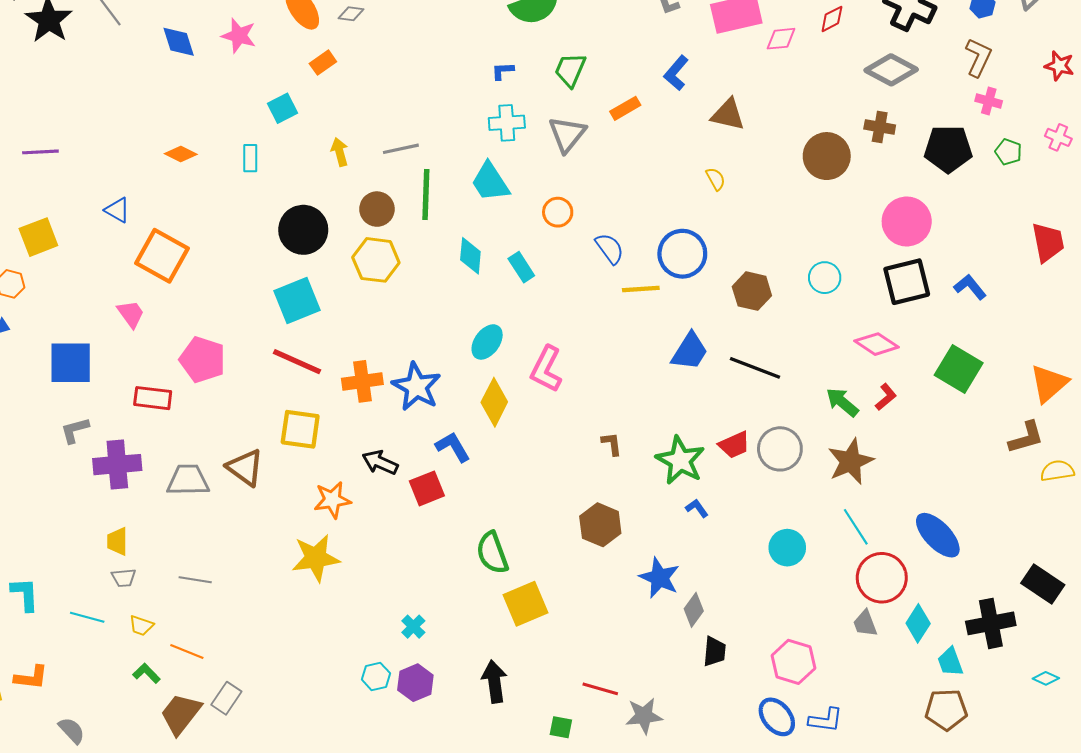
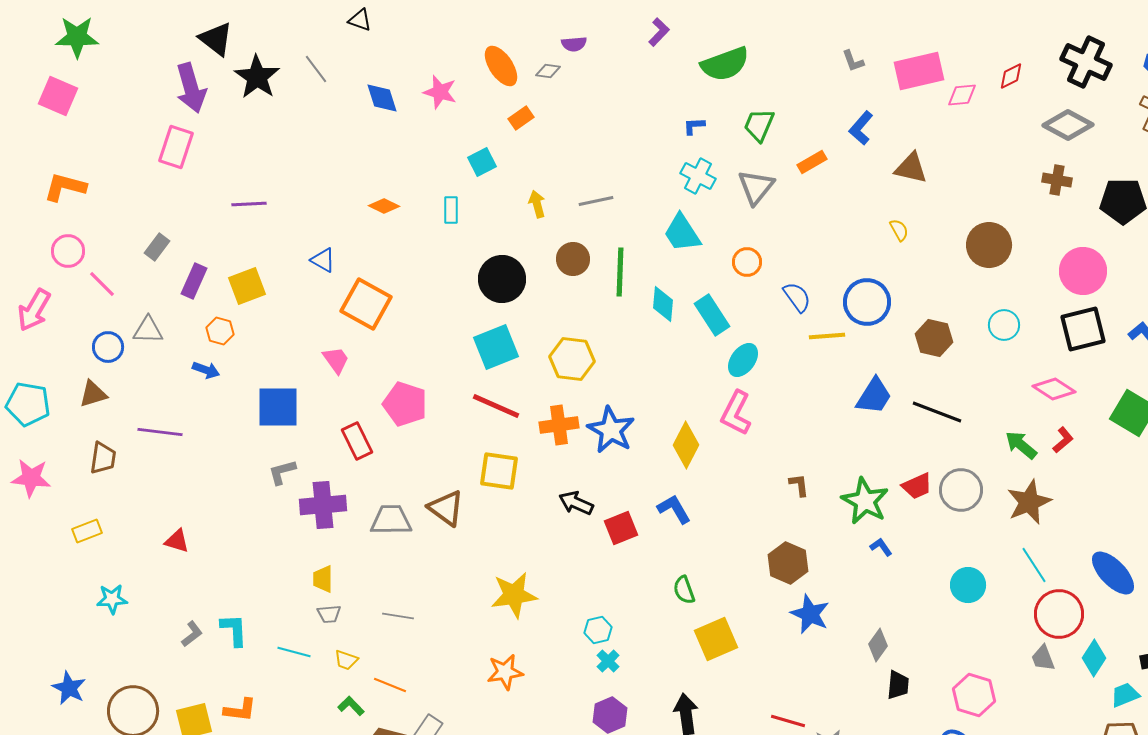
cyan cross: (507, 123) -> (698, 176), turned 32
brown circle: (827, 156) -> (989, 245), moved
green line: (426, 194) -> (620, 272), moved
yellow hexagon: (376, 260) -> (572, 359), moved
cyan rectangle: (521, 267) -> (712, 315), size x1.4
cyan ellipse: (487, 342) -> (743, 360), moved
red rectangle: (153, 398) -> (357, 441), turned 57
blue L-shape: (453, 447) -> (674, 509), moved
orange star: (332, 500) -> (505, 672), moved
green semicircle: (492, 553) -> (684, 590), size x0.7
blue star: (659, 578) -> (810, 614), moved
cyan trapezoid: (950, 662) -> (1125, 695), turned 88
cyan hexagon: (376, 676) -> (598, 630), moved

